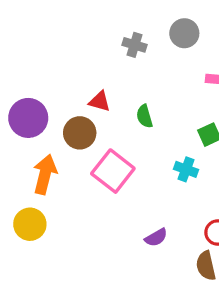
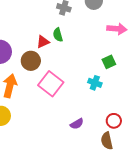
red triangle: (100, 101) -> (43, 42), turned -40
green semicircle: (144, 116) -> (58, 35), moved

